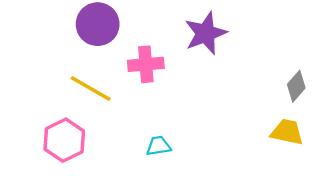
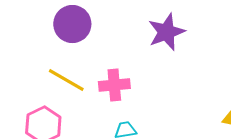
pink cross: (146, 64) -> (114, 85), moved

